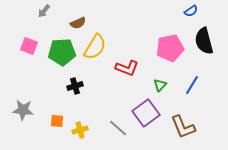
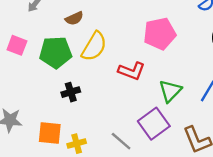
pink pentagon: (170, 48) -> (160, 34), moved
green triangle: (160, 85) -> (170, 91), size x1.5
orange square: (57, 121) -> (50, 133), size x1.5

